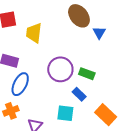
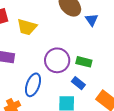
yellow trapezoid: (34, 33) -> (27, 27), turned -75
blue ellipse: (20, 84) -> (33, 85), moved

